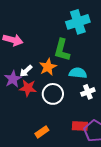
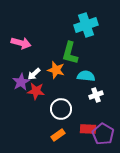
orange star: (48, 67) -> (56, 70), turned -30
white circle: (53, 94) -> (61, 109), moved
orange rectangle: (42, 132) -> (58, 135), moved

